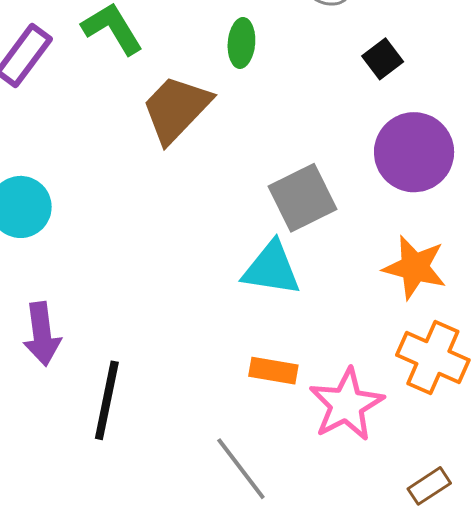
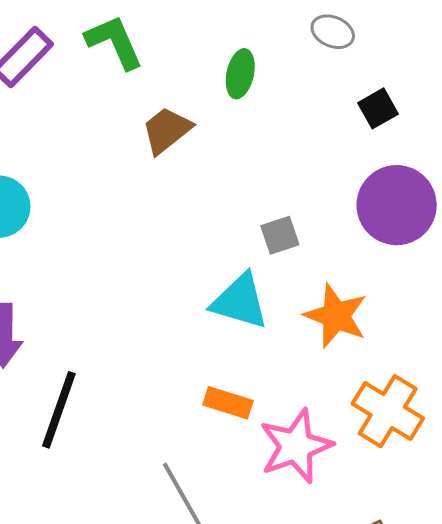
brown trapezoid: (176, 109) -> (167, 130), size x0.7
gray square: (302, 198) -> (280, 235), size x0.6
orange star: (415, 267) -> (336, 316), moved

